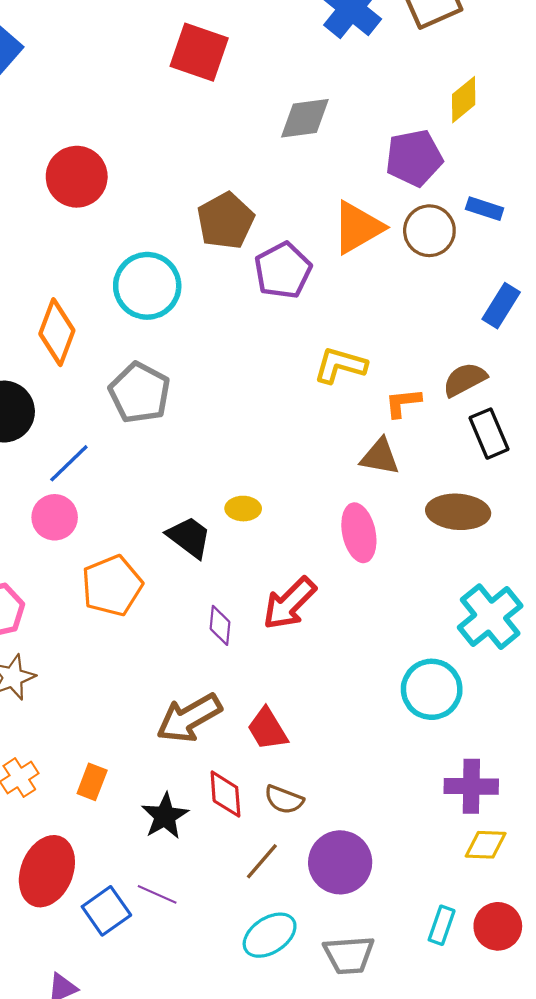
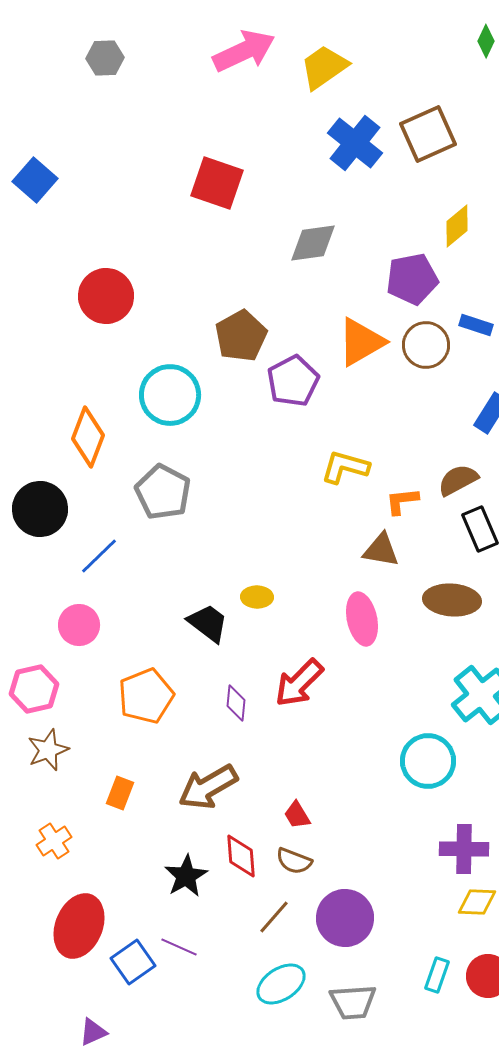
pink circle: (55, 517) -> (79, 625), moved
orange pentagon: (112, 586) -> (146, 696), moved
red trapezoid: (267, 729) -> (297, 815), moved, size x0.7
orange rectangle: (92, 782) -> (120, 793), moved

